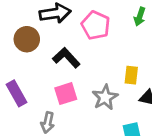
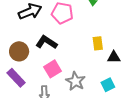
brown circle: (27, 39) -> (19, 51), moved
gray star: (105, 97) -> (76, 81), moved

